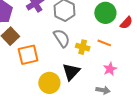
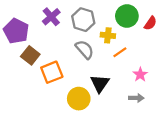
orange line: (104, 43) -> (120, 52), moved, turned -48
yellow cross: (83, 47) -> (108, 35), moved

